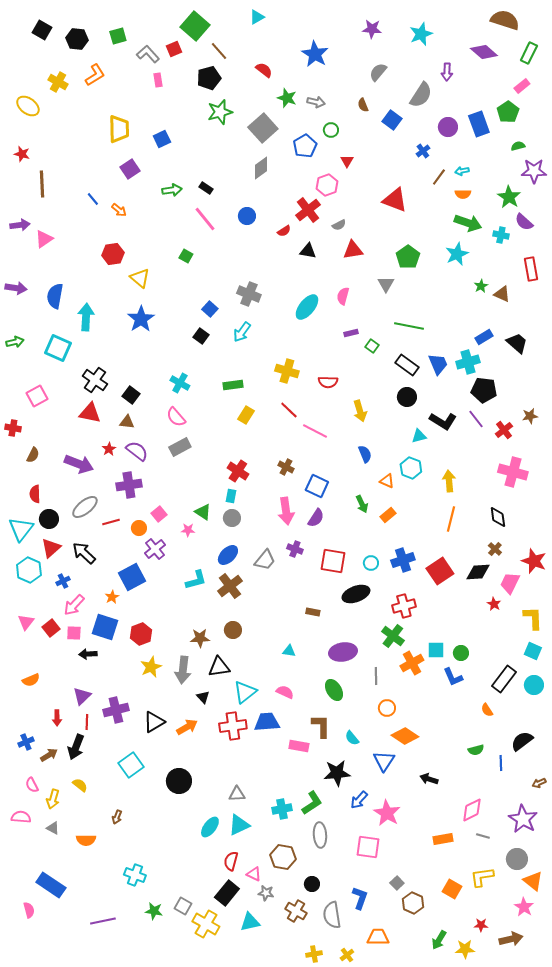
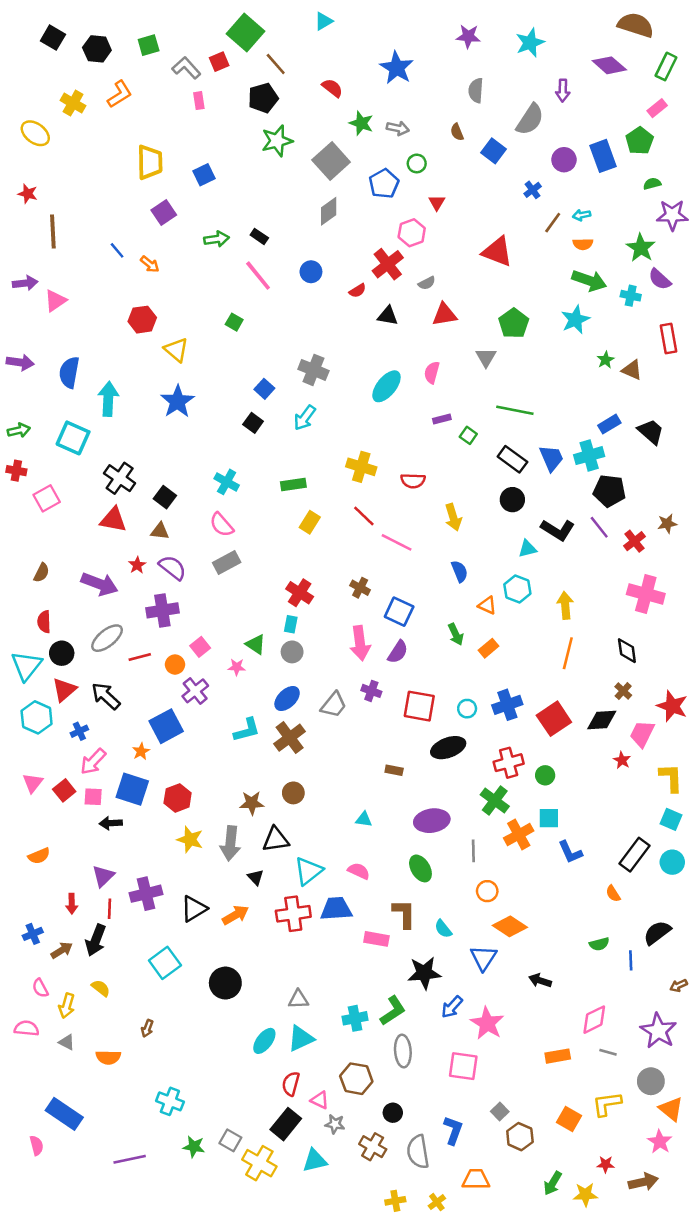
gray semicircle: (378, 72) -> (476, 90), turned -36
red cross: (13, 428) -> (16, 471), moved
green circle: (461, 653) -> (545, 775), moved
yellow star: (151, 667) -> (190, 840), turned -30

